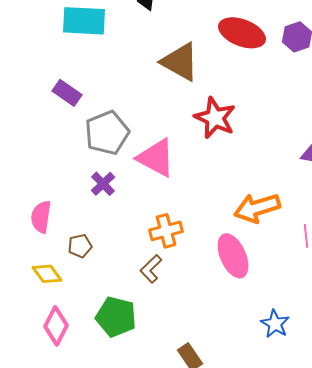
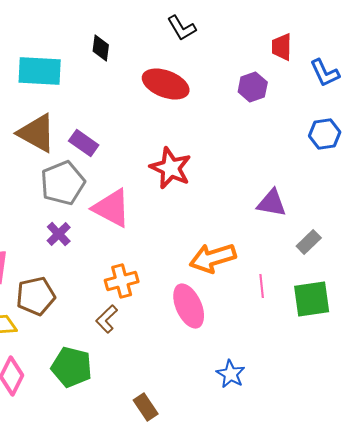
red ellipse: (242, 33) -> (166, 84), moved
brown triangle: (180, 62) -> (37, 133), moved
purple rectangle: (67, 93) -> (84, 143), moved
brown pentagon: (80, 246) -> (36, 296), size x1.6

